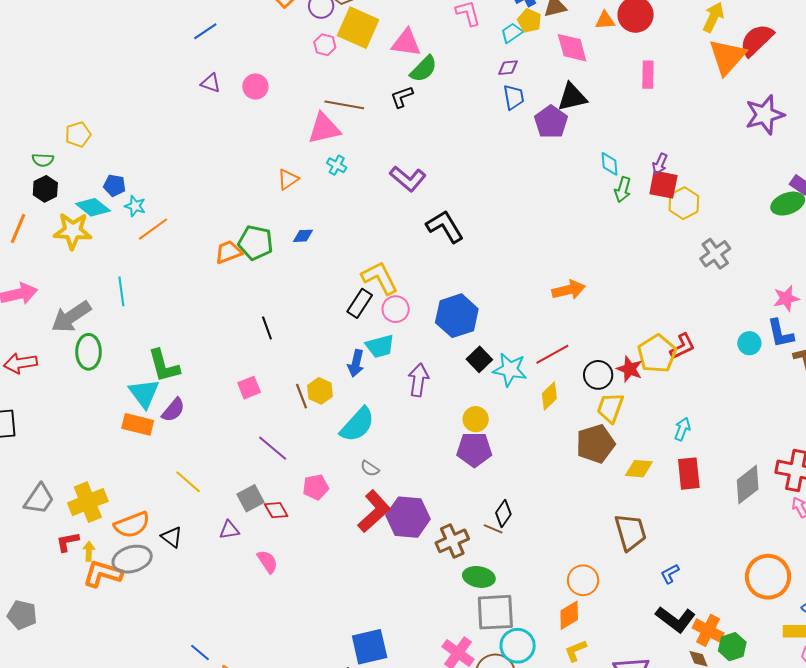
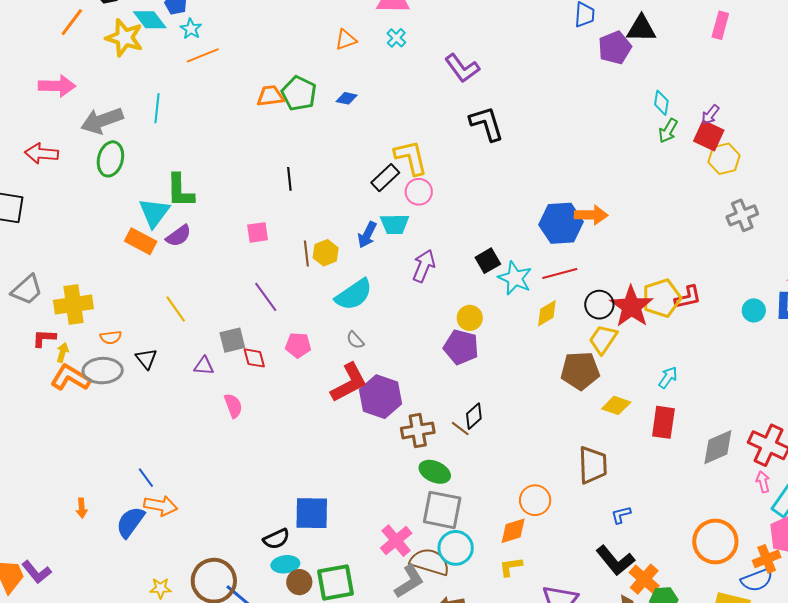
blue hexagon: (457, 316) -> (561, 223), moved
red star: (630, 369) -> (631, 307), size x1.6
orange semicircle: (132, 525) -> (111, 337), size x0.6

